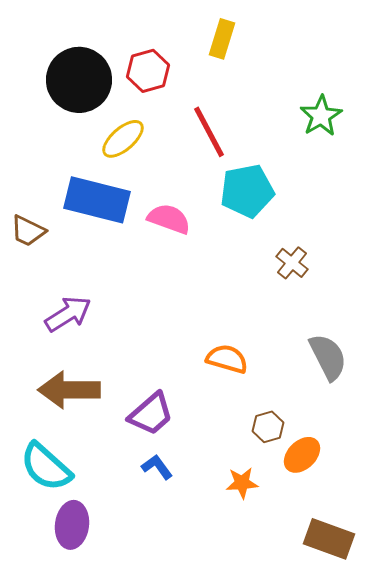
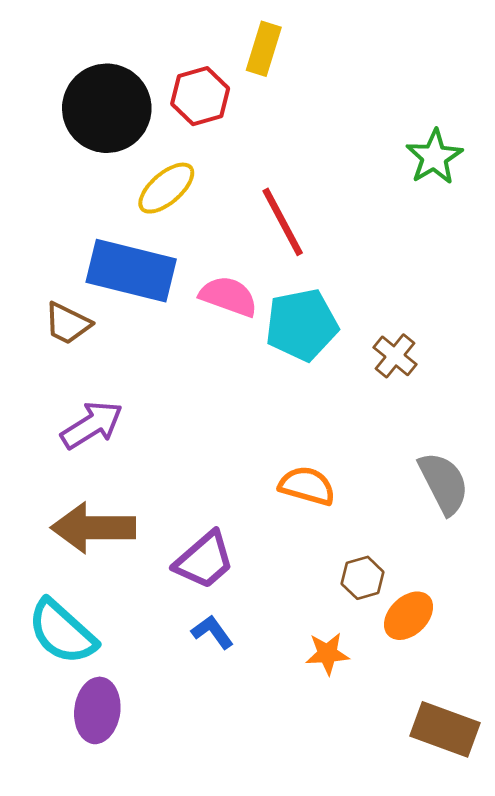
yellow rectangle: (222, 39) -> (264, 49), moved
red line: (209, 132) -> (283, 222), moved
cyan pentagon: (247, 191) -> (302, 325), moved
brown trapezoid: (28, 231) -> (68, 323), moved

